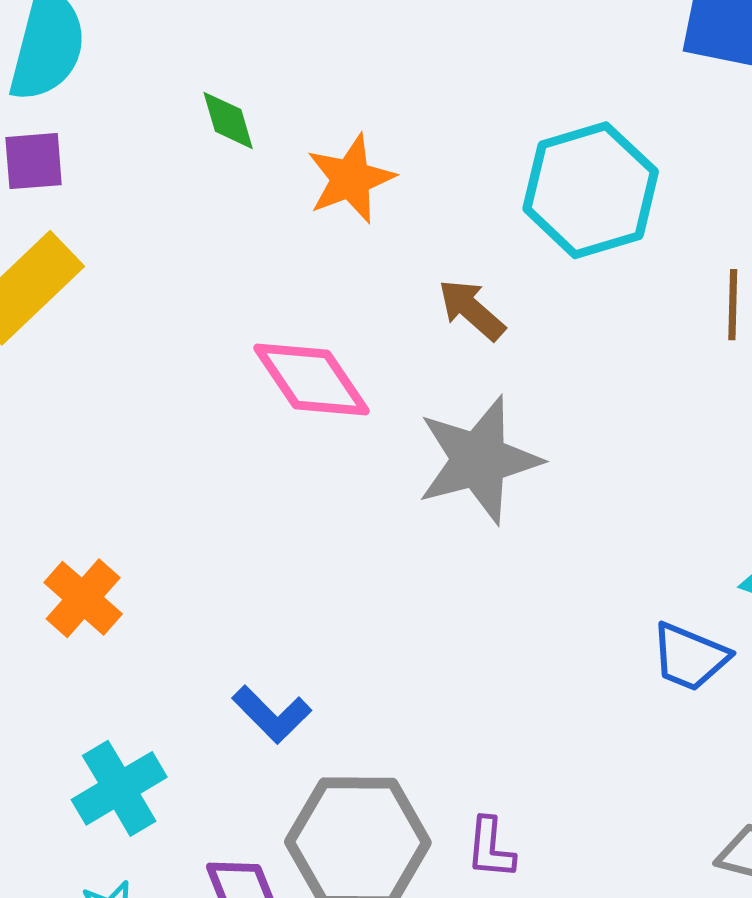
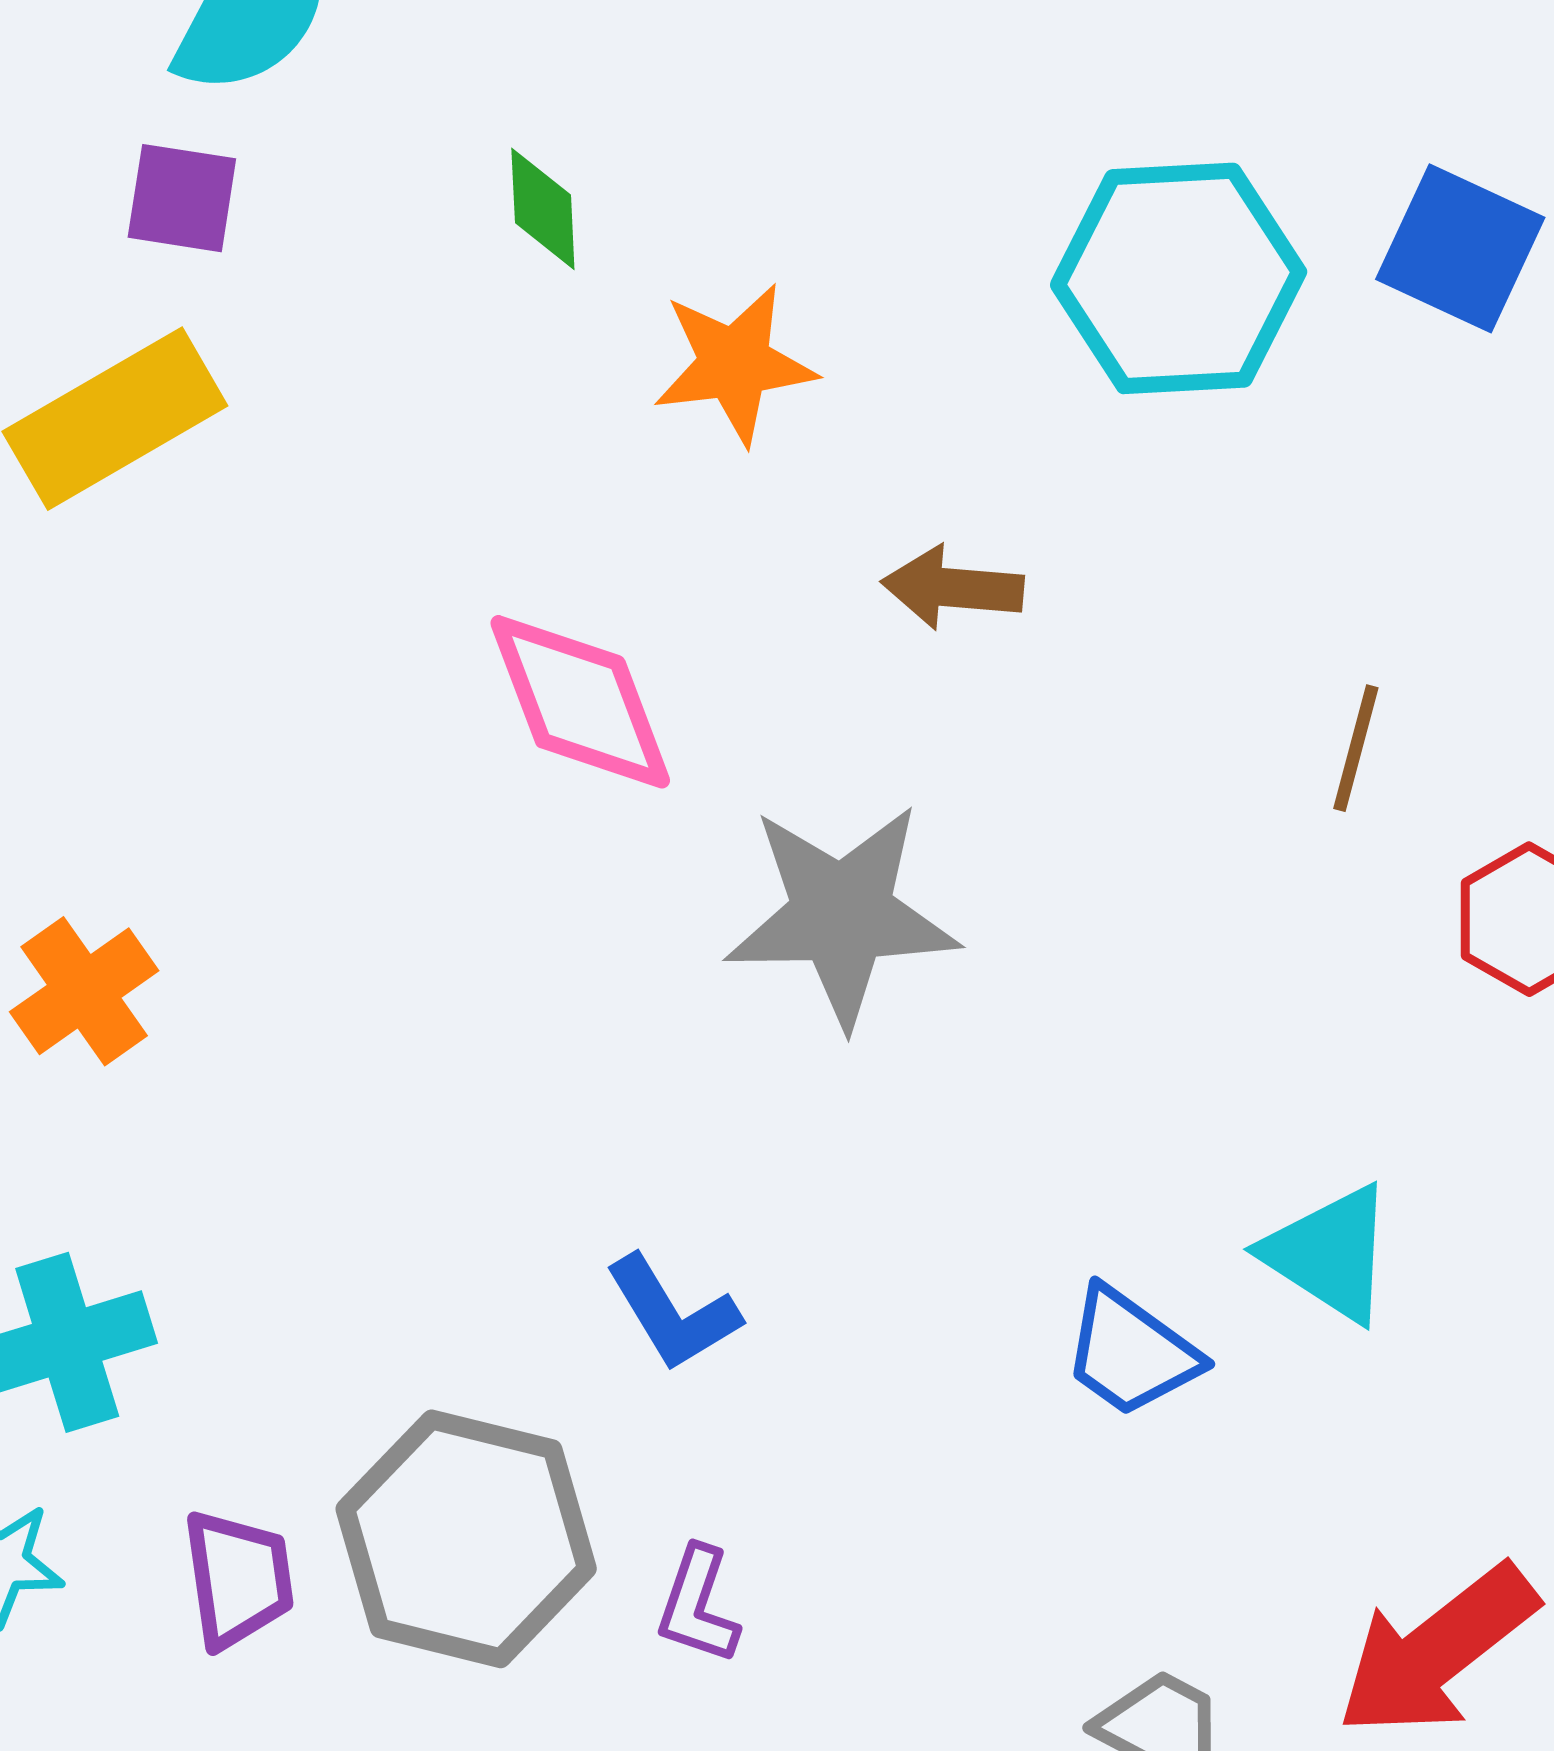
cyan hexagon: (591, 190) -> (1179, 278), moved
brown arrow: (472, 310) -> (953, 588), moved, turned -50
blue L-shape: (272, 714) -> (673, 1313), moved

